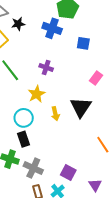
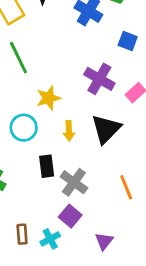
purple cross: (46, 67) -> (99, 79), moved, size x1.5
black rectangle: (23, 139) -> (47, 166), moved
gray cross: (33, 168) -> (74, 182), moved

